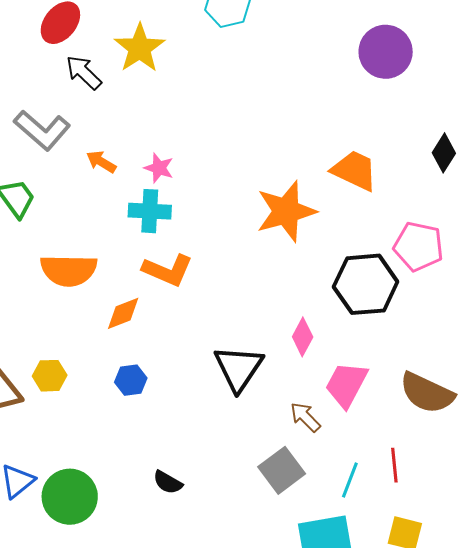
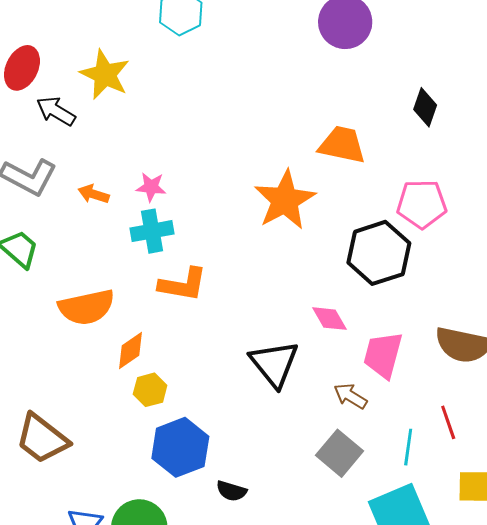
orange diamond: (123, 313) -> (131, 350), moved
pink diamond: (303, 337) -> (329, 319), turned -45
yellow hexagon: (50, 376) -> (150, 390), moved
blue hexagon: (131, 380) -> (180, 447), moved, size x1.8

